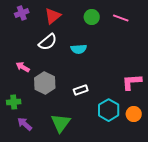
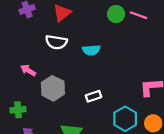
green circle: (92, 17) -> (116, 14), moved
white semicircle: (48, 42) -> (56, 42), turned 48

